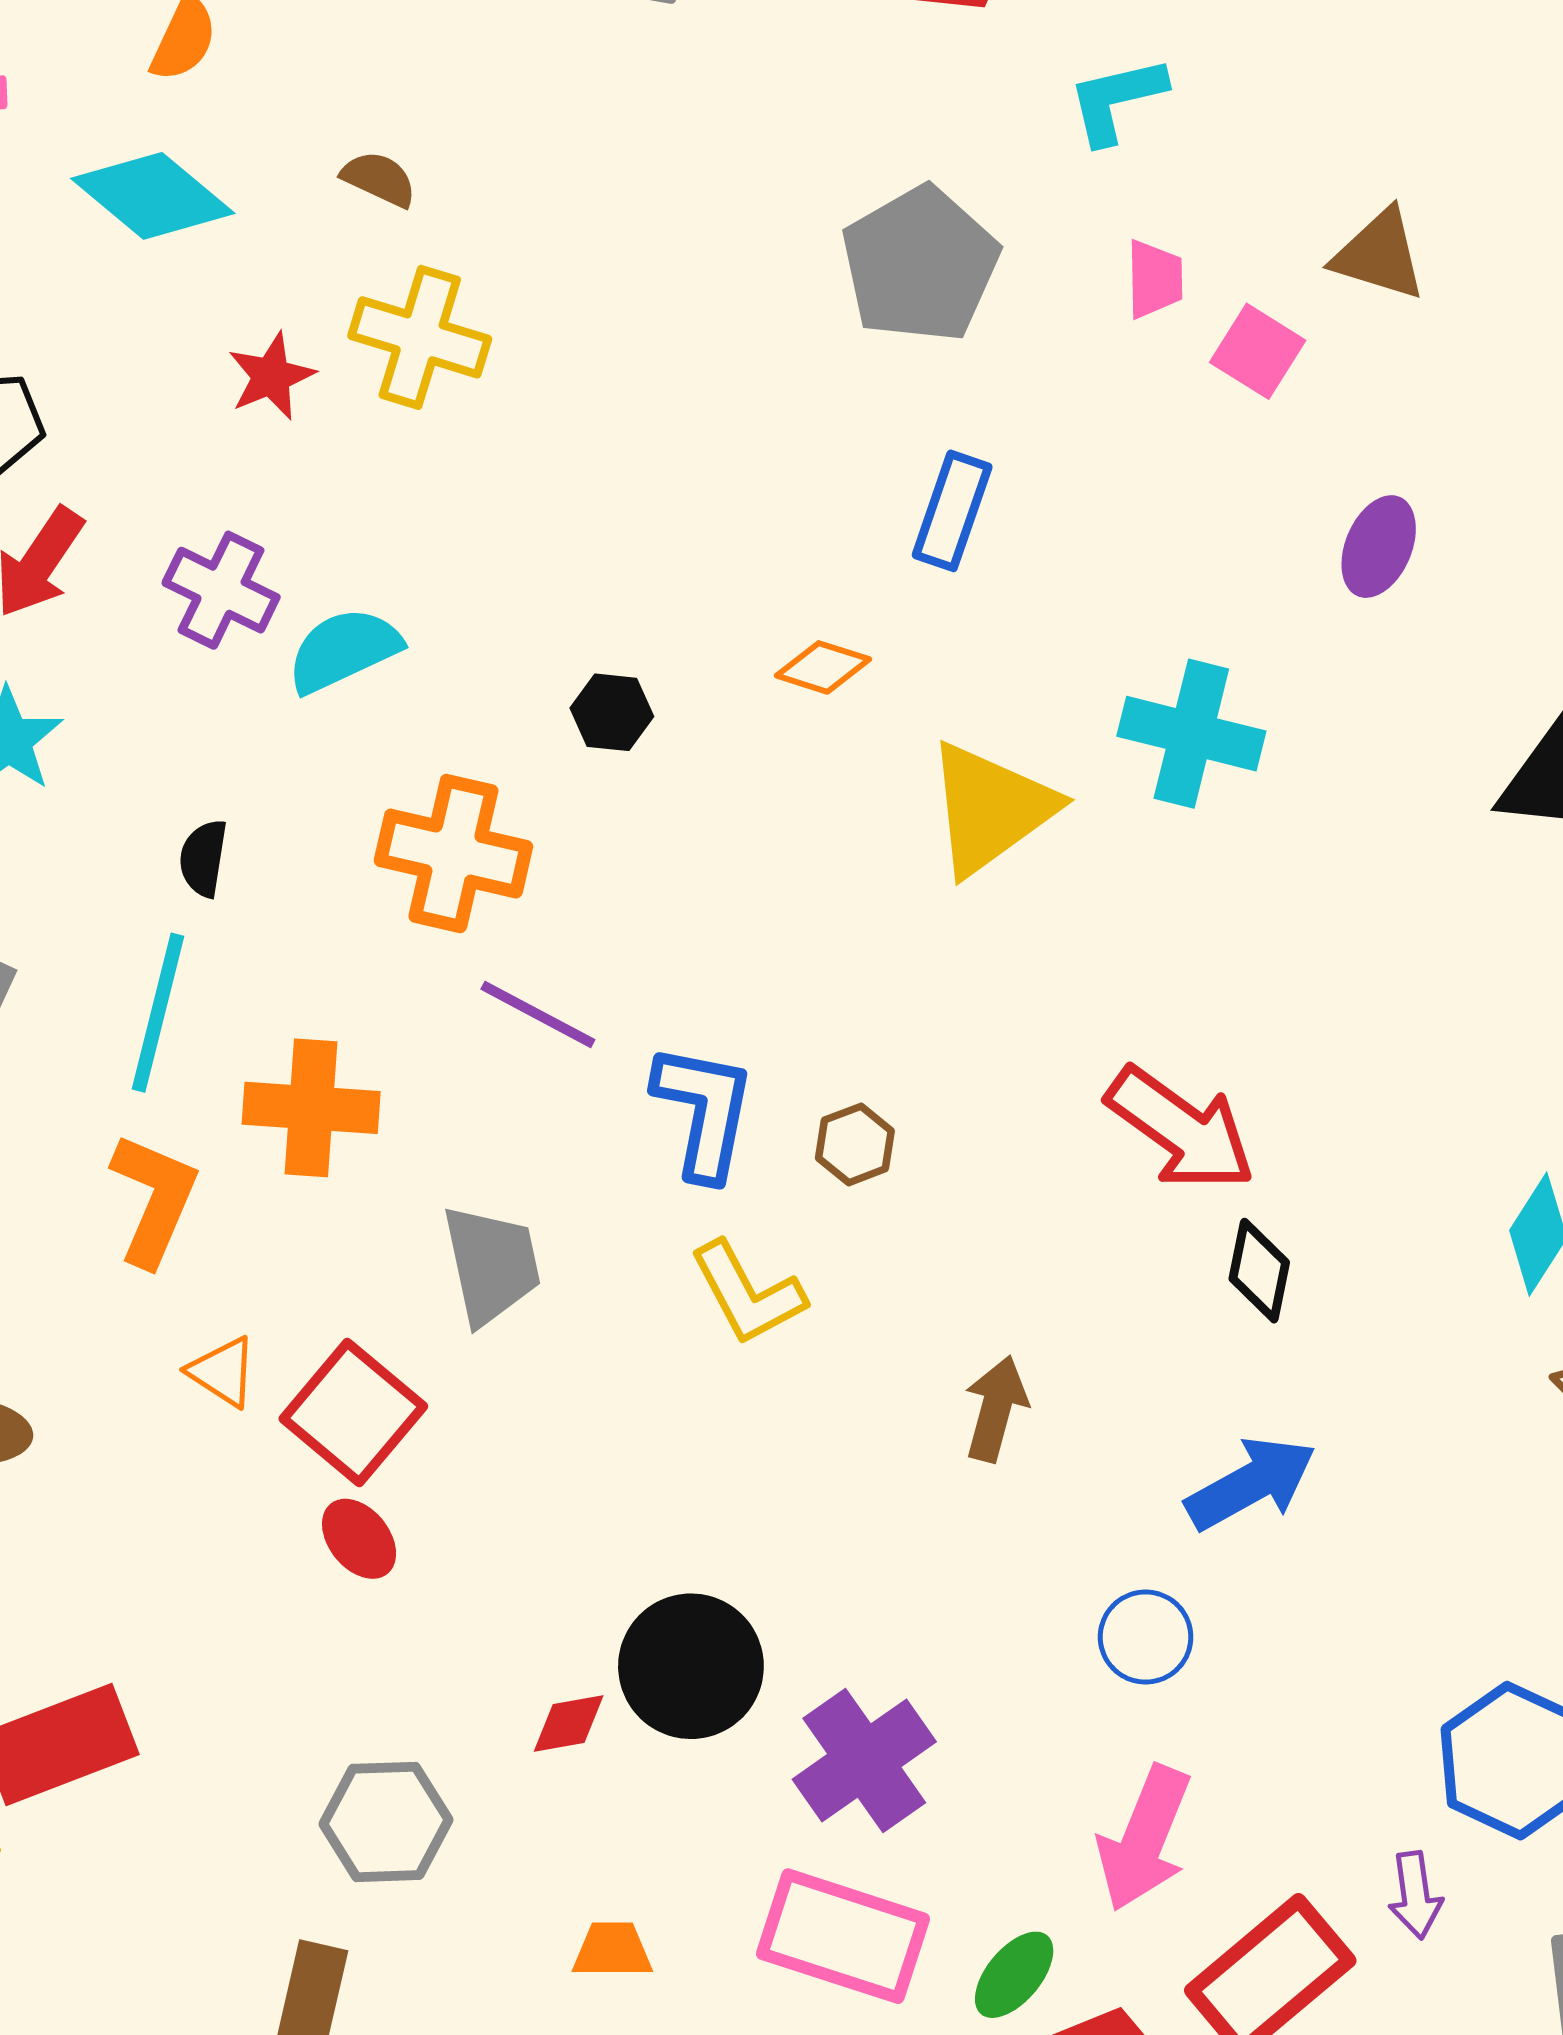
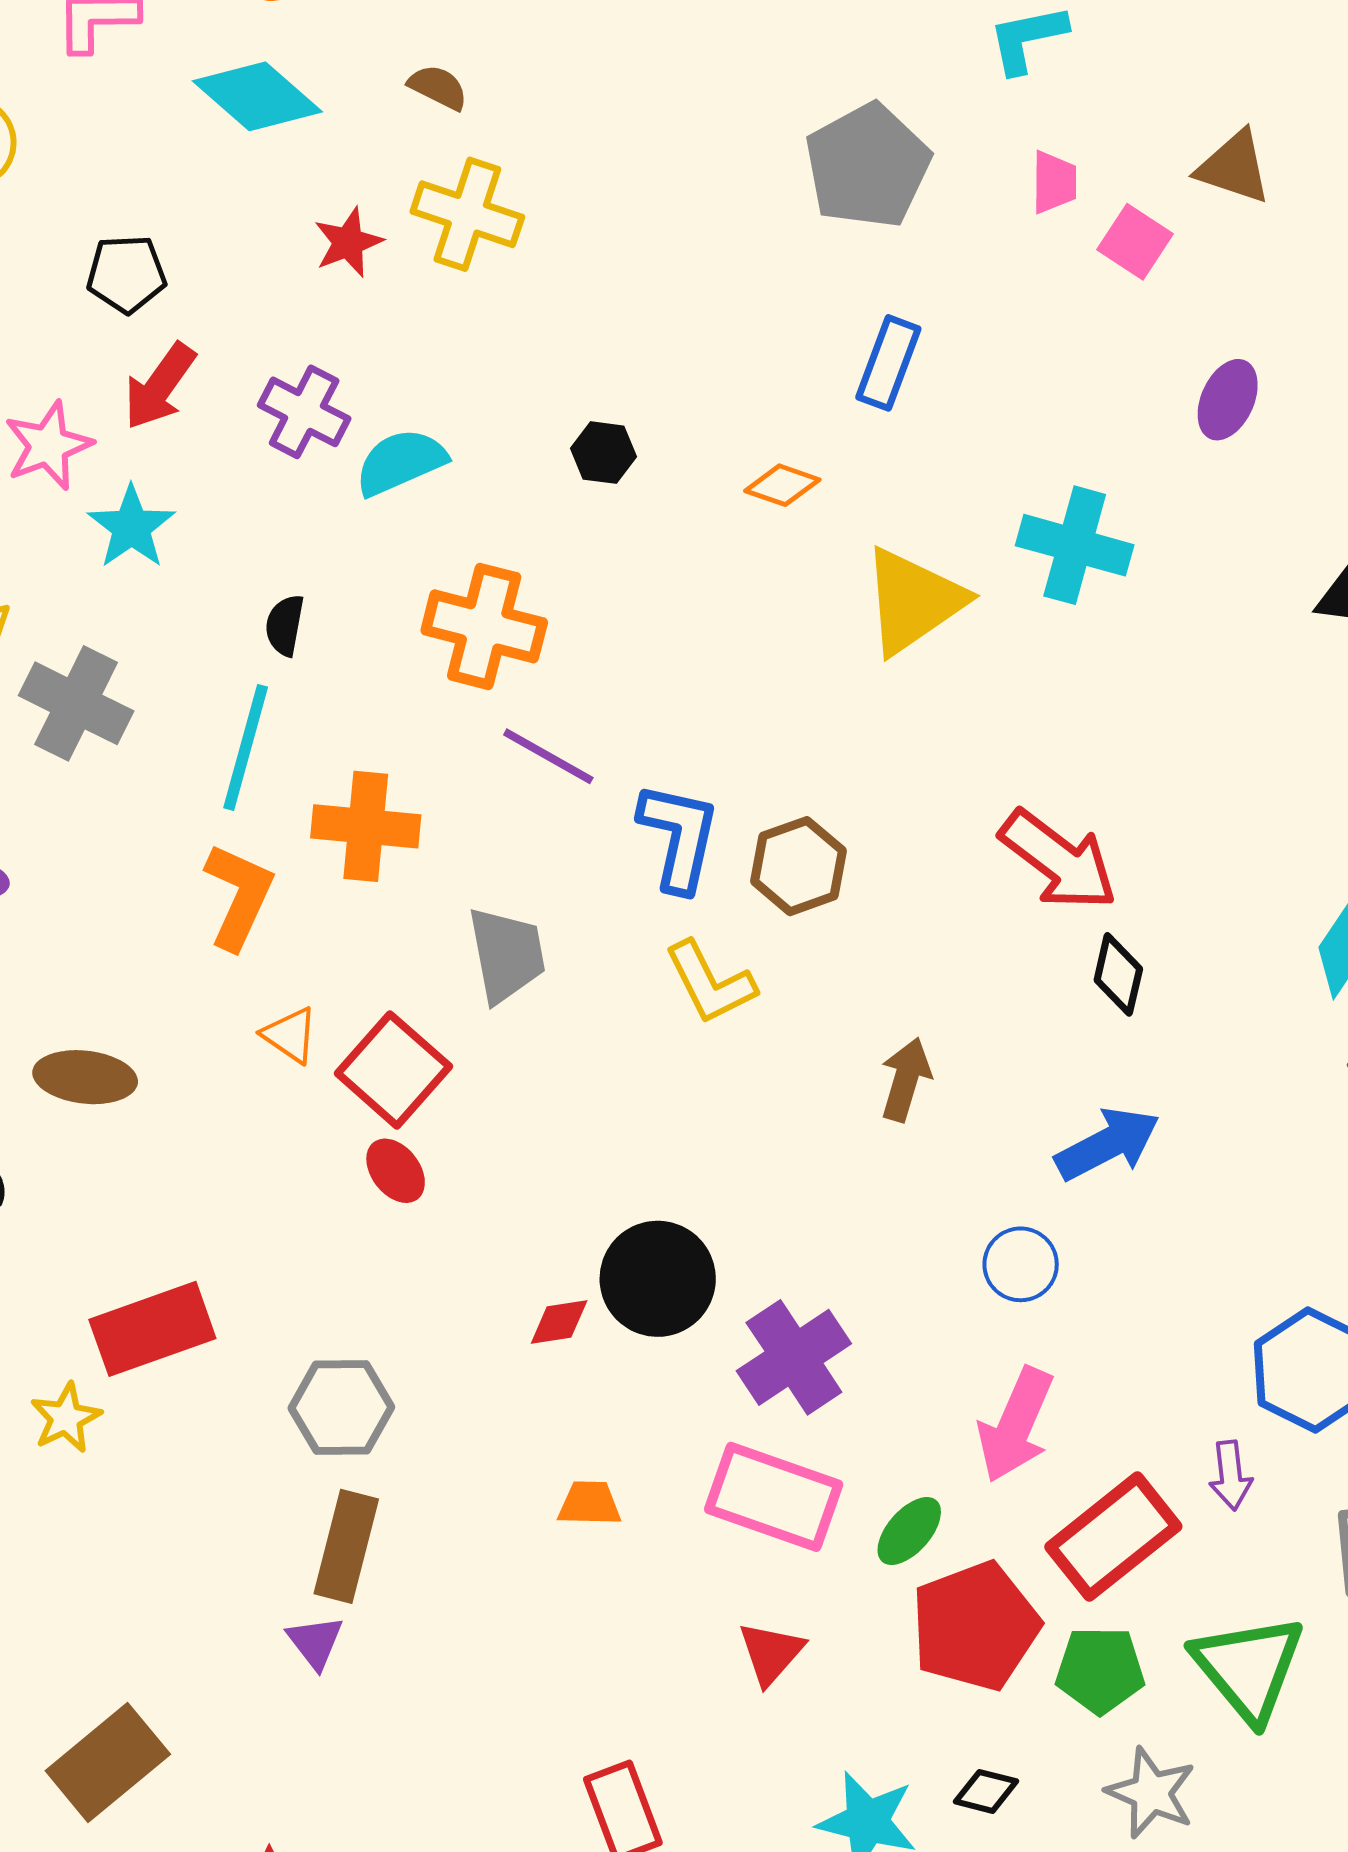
black hexagon: (612, 712) -> (604, 453), moved
brown hexagon: (855, 1144) -> (799, 866), size x1.5
gray hexagon: (386, 1822) -> (341, 1408), moved

